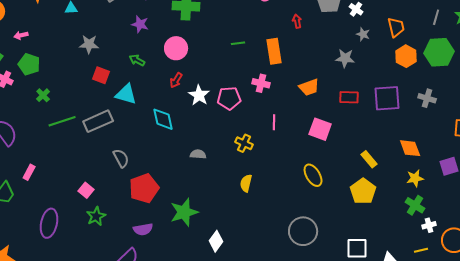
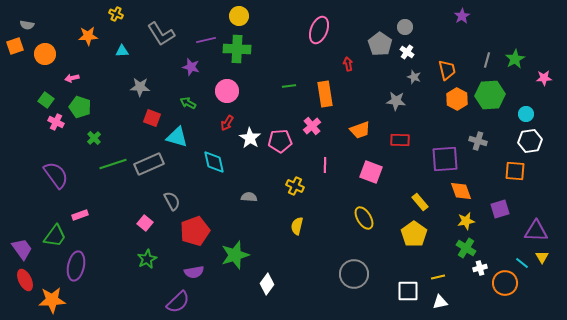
pink cross: (261, 83) -> (312, 126), turned 36
purple square: (387, 98) -> (445, 159), moved
pink rectangle: (29, 172) -> (80, 215), turned 42
pink square: (86, 190) -> (145, 223), moved
purple ellipse: (49, 223) -> (76, 266), moved
yellow line: (421, 250) -> (438, 277), moved

